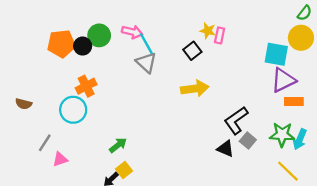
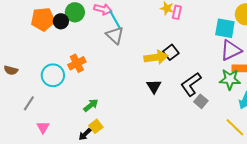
black square: (192, 51) -> (171, 52), moved
orange cross: (86, 86) -> (77, 63), moved
green star: (282, 135) -> (230, 79), moved
black triangle: (225, 149) -> (154, 86), moved, turned 35
pink triangle: (60, 159) -> (43, 127), moved, turned -40

